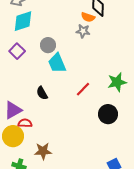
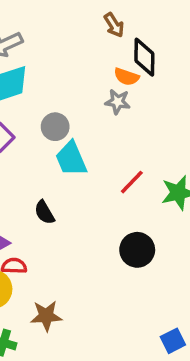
red line: (83, 89) -> (132, 182), moved
black circle: (108, 114) -> (137, 250), moved

